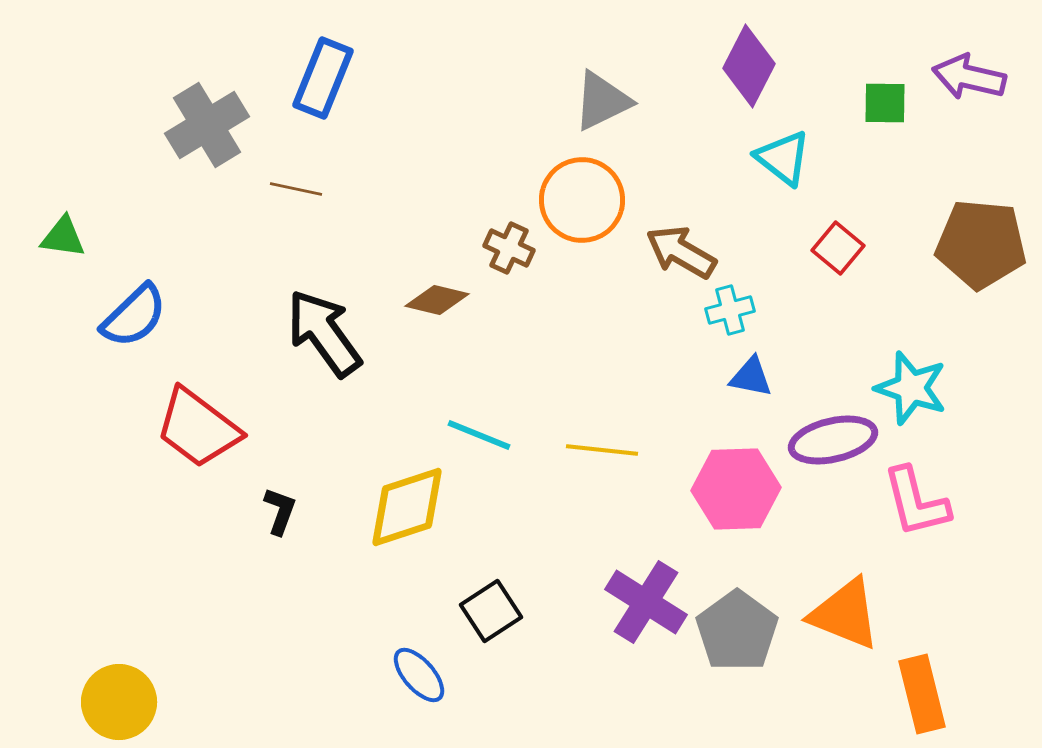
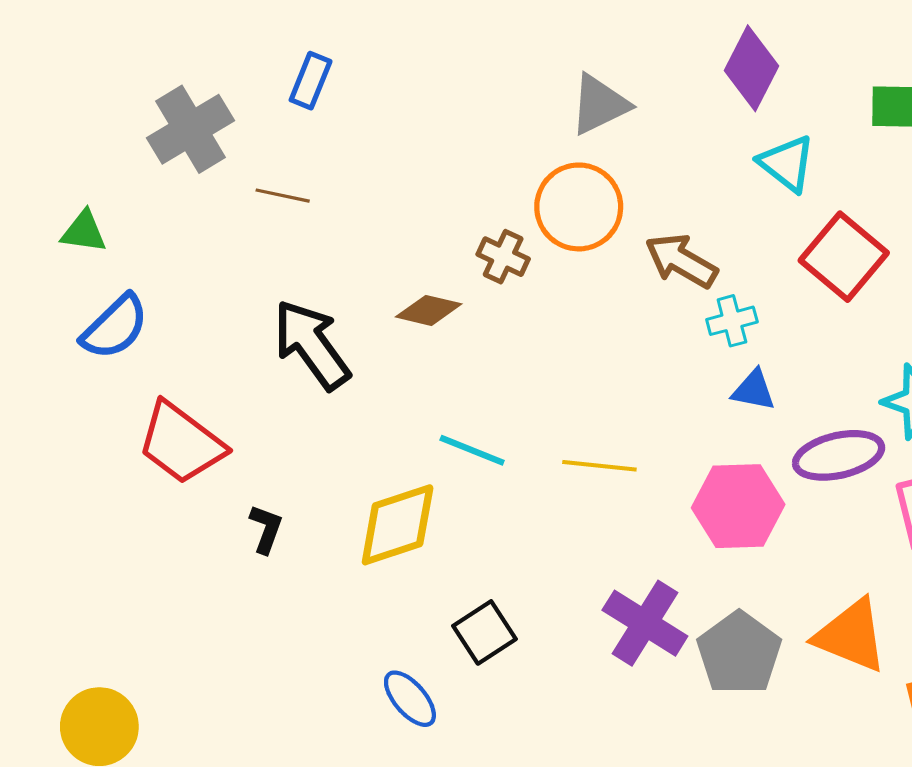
blue rectangle: (323, 78) -> (311, 81), size x0.7
green triangle: (63, 237) -> (84, 232), moved
red square: (838, 248) -> (844, 257), size x1.6

